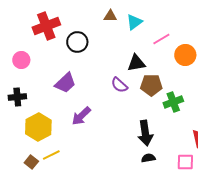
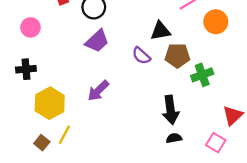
purple trapezoid: (65, 83) -> (97, 41), moved
yellow line: (51, 155) -> (64, 135), turned -36
pink square: (185, 162) -> (216, 143), turned 30

